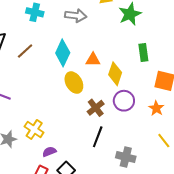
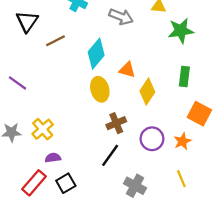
purple circle: (124, 101) -> (152, 139), moved

